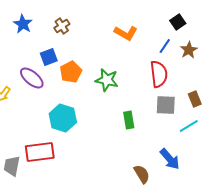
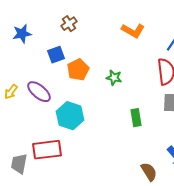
blue star: (23, 24) -> (22, 34), moved, turned 30
purple ellipse: (32, 78) -> (39, 92), moved
green star: (107, 80) -> (114, 78), size x0.7

